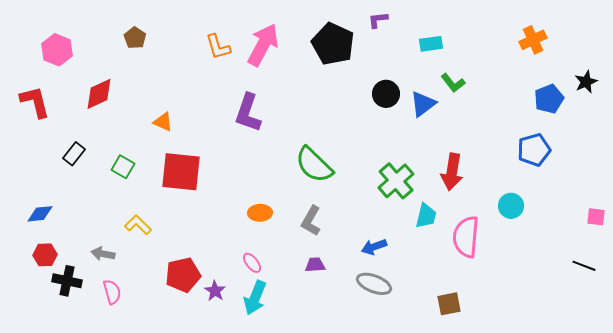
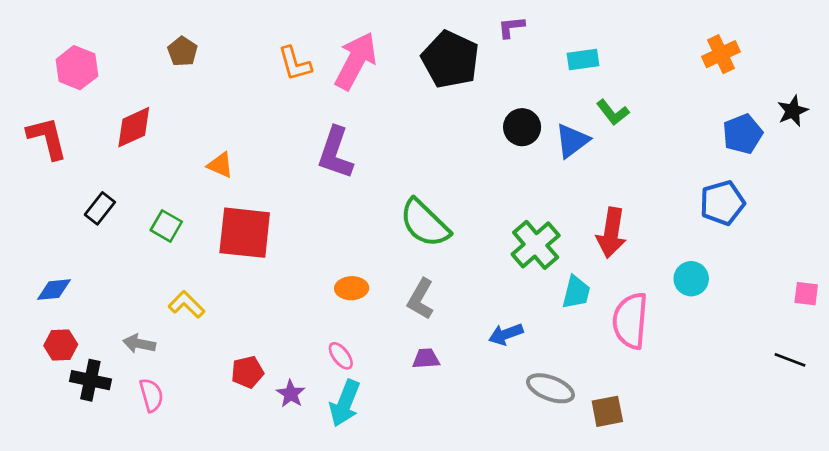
red pentagon: (183, 275) -> (247, 372), size x0.7
gray ellipse: (374, 284) -> (550, 388), moved

